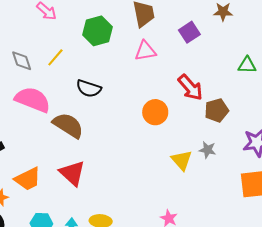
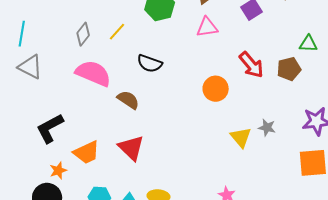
gray diamond: (22, 61) -> (83, 34), turned 55
brown pentagon: (217, 110) -> (289, 69), moved
brown semicircle: (68, 125) -> (128, 100), size x0.7

